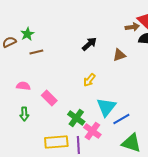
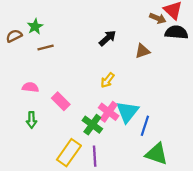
brown arrow: (132, 27) -> (158, 18), turned 32
blue line: (121, 119) -> (145, 126), turned -42
pink cross: (92, 131) -> (109, 112), moved
yellow rectangle: (56, 142) -> (69, 153), turned -50

